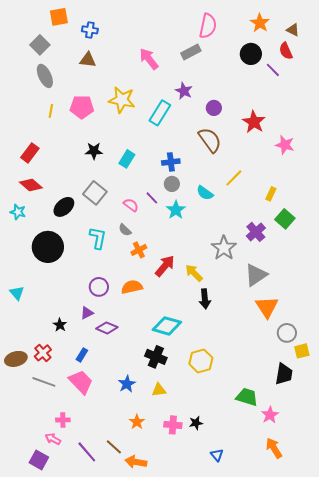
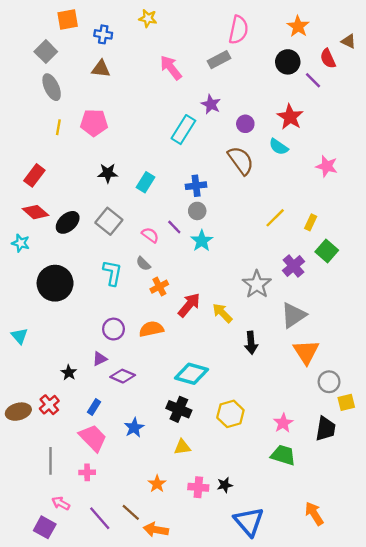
brown triangle: (293, 30) -> (349, 41), moved
yellow star: (122, 100) -> (148, 18), moved, size x0.6
red star: (254, 122) -> (290, 117), moved
yellow line: (234, 178) -> (275, 218), moved
cyan semicircle: (205, 193) -> (279, 147), moved
black ellipse: (64, 207) -> (68, 222), moved
black arrow: (205, 299) -> (251, 343), moved
gray line: (44, 382) -> (50, 461), moved, turned 70
blue star: (127, 384) -> (134, 428), moved
pink star: (270, 415) -> (283, 423), moved
pink cross: (63, 420) -> (87, 472), moved
blue triangle: (217, 455) -> (249, 522), size x2.0

